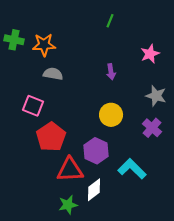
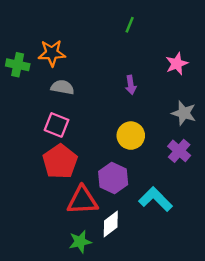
green cross: (14, 40) -> (18, 65), moved
pink square: (33, 106) -> (57, 125), moved

